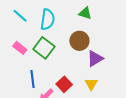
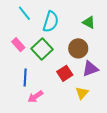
red square: (64, 84) -> (65, 73), moved

